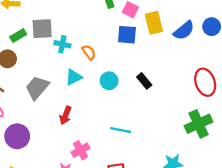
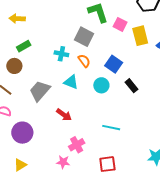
gray square: (42, 29) -> (84, 37), moved, turned 30
blue square: (127, 35) -> (114, 64), moved, turned 30
cyan triangle: (74, 77) -> (71, 82), turned 49
red arrow: (66, 115) -> (64, 115), turned -77

